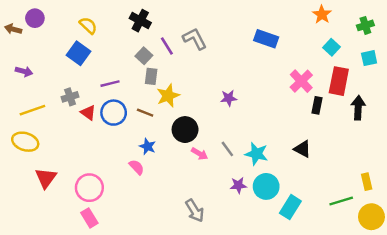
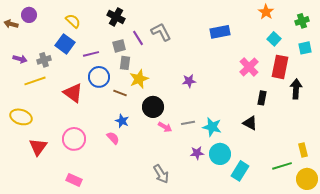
blue rectangle: (266, 39) -> (220, 32), turned -30
gray square: (144, 56) -> (119, 46), turned 32
purple line: (110, 84) -> (91, 54), moved
gray cross: (70, 97) -> (44, 60), moved
black rectangle: (317, 105) -> (262, 98), moved
yellow line: (32, 110) -> (35, 81), moved
red triangle: (88, 113) -> (73, 93), size x1.5
blue circle: (114, 113) -> (99, 77), moved
gray line: (227, 149) -> (188, 123), turned -64
pink circle: (89, 188) -> (74, 139), moved
pink rectangle: (89, 218) -> (74, 180), turned -35

